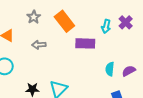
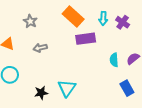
orange rectangle: (64, 21) -> (73, 16), moved
purple cross: (126, 22) -> (123, 22), moved

